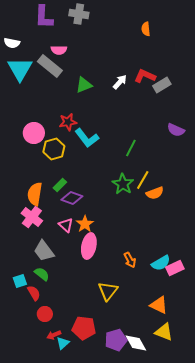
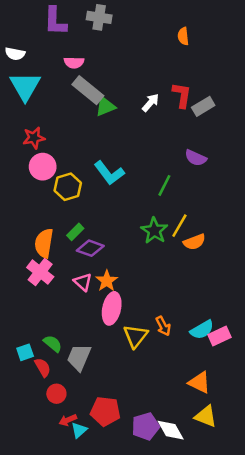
gray rectangle: (50, 66) -> (88, 90), moved
red L-shape: (145, 76) -> (182, 95), turned 75
red star: (68, 122) -> (34, 138), moved
purple semicircle: (176, 130) -> (196, 158), moved
gray trapezoid: (44, 251) -> (79, 357), moved, turned 60
yellow triangle: (108, 291) -> (135, 336), moved

